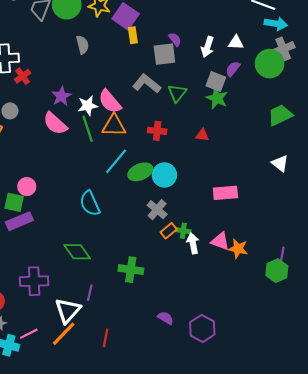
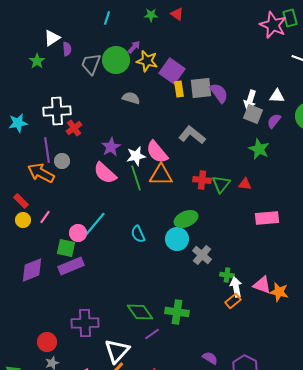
purple semicircle: (175, 39) -> (219, 93), size x1.5
gray semicircle: (82, 45) -> (131, 98), turned -60
gray square: (164, 54) -> (201, 88), moved
gray square: (216, 81) -> (253, 114), moved
green triangle: (177, 93) -> (221, 184), moved
cyan line: (116, 161) -> (95, 224), moved
cyan circle: (164, 175) -> (177, 239), moved
pink rectangle: (225, 193) -> (267, 218), moved
cyan semicircle: (90, 203) -> (138, 234), moved, size x0.7
orange rectangle: (169, 231) -> (233, 301), moved
green diamond: (77, 252) -> (140, 312), moved
purple line: (90, 293) -> (152, 334), moved, turned 42

